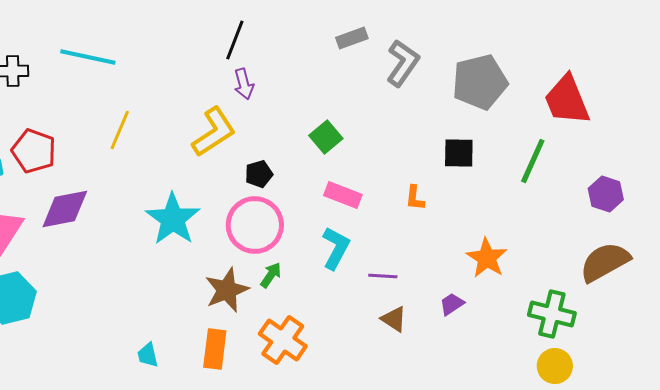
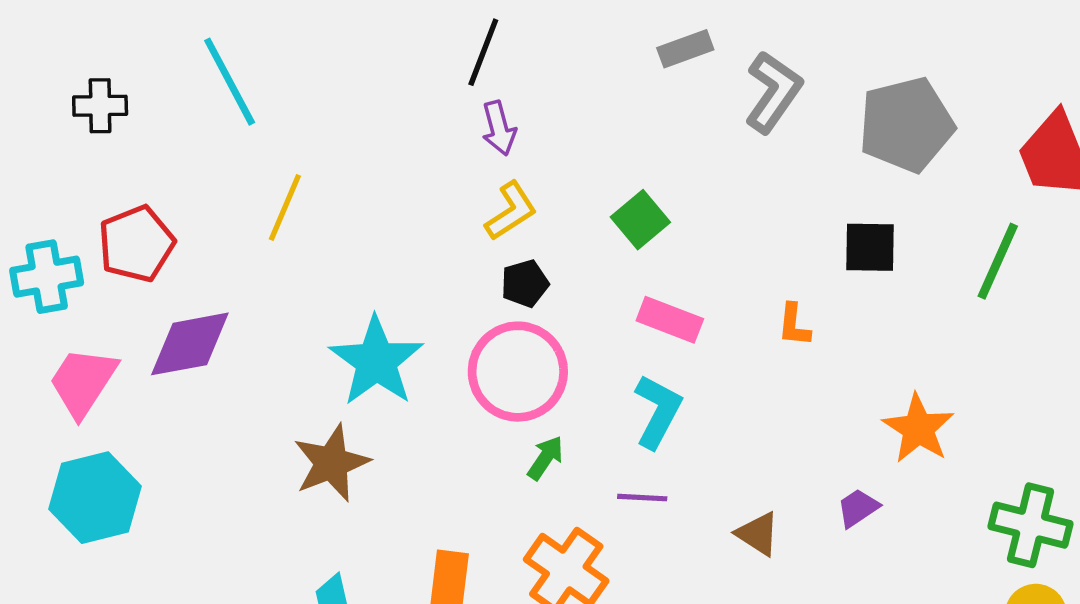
cyan line: (88, 57) -> (230, 82), turned 50
yellow L-shape: (214, 132) -> (511, 211), moved, size x0.7
red pentagon: (34, 151) -> (136, 244), turned 30
purple line: (383, 276) -> (642, 498), moved
brown star: (227, 290) -> (331, 463), moved

